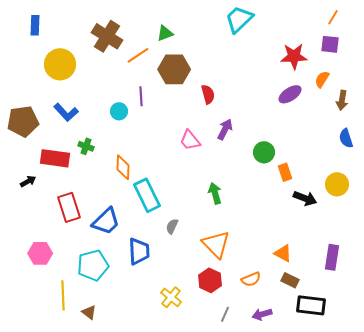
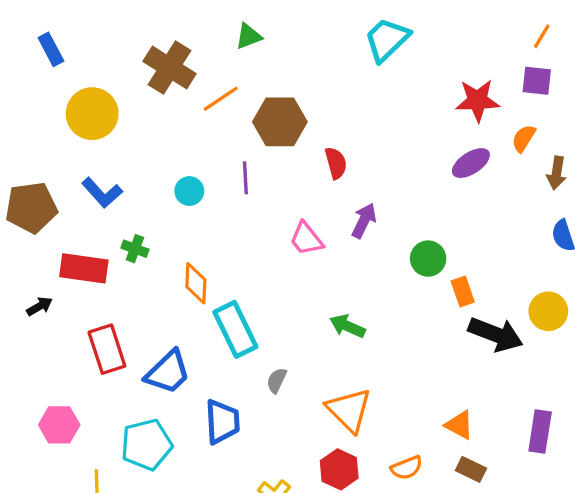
blue rectangle: (35, 25) -> (51, 49), turned -30
green triangle: (165, 33) -> (249, 36), moved
purple line: (141, 96) -> (245, 178), moved
green arrow: (215, 193) -> (347, 326), turned -50
black arrow: (305, 198) -> (496, 334), size x1.4

